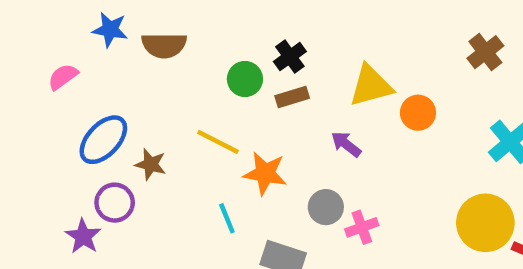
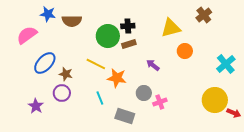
brown cross: (485, 52) -> (204, 15), moved
black cross: (290, 57) -> (128, 26), turned 32
pink semicircle: (63, 77) -> (27, 35), size x1.5
green circle: (245, 79) -> (108, 36), size x1.5
yellow triangle: (371, 86) -> (171, 28), moved
purple circle: (115, 203) -> (62, 93), moved

